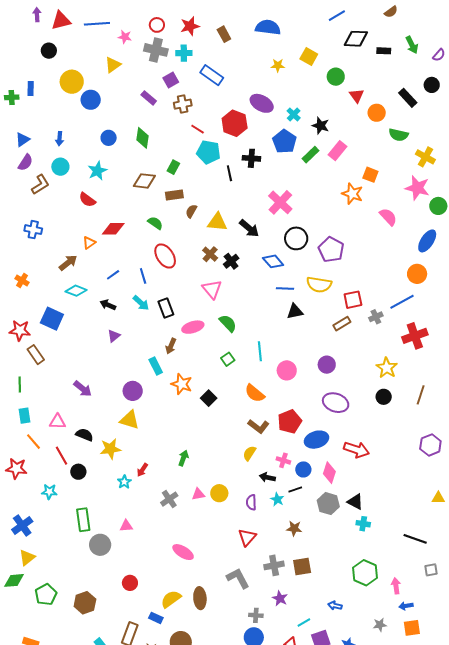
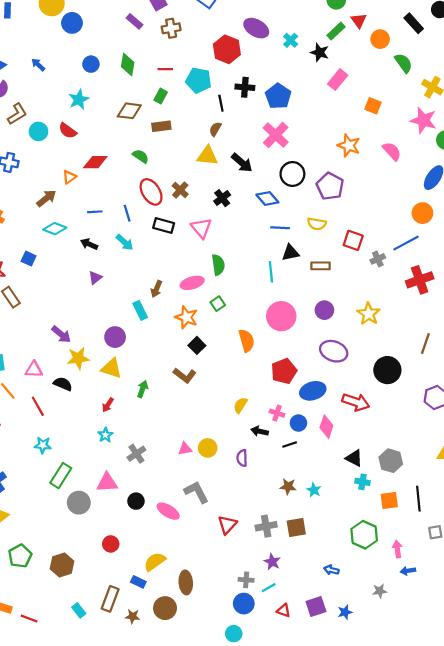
red line: (198, 129) -> (165, 69), moved, turned -32
green semicircle: (399, 135) -> (404, 63), turned -138
blue arrow: (60, 139) -> (38, 65), turned 128
blue pentagon: (285, 141) -> (278, 96), moved
green rectangle: (310, 155) -> (336, 31), moved
cyan circle: (60, 167) -> (39, 131), moved
orange star: (352, 194) -> (349, 145), moved
brown semicircle: (191, 211) -> (215, 129), moved
brown cross: (210, 254) -> (180, 190), moved
blue line: (113, 275) -> (95, 212), turned 32
yellow semicircle: (319, 285) -> (317, 224), size x0.7
red square: (353, 300) -> (353, 240), turned 30
black rectangle: (166, 308) -> (164, 225), moved, turned -54
blue square: (52, 319) -> (29, 259), size x0.6
green semicircle: (228, 323) -> (218, 265), turned 36
brown rectangle: (342, 324) -> (321, 266), moved, turned 30
pink ellipse: (193, 327) -> (192, 283), moved
cyan line: (260, 351) -> (271, 272), moved
yellow star: (387, 368) -> (369, 314), moved
pink circle: (287, 370) -> (281, 316), size x1.4
orange star: (182, 384) -> (186, 317), moved
orange semicircle: (255, 393) -> (246, 341), turned -145
black circle: (384, 397) -> (387, 370), moved, size x1.6
brown L-shape: (259, 426) -> (185, 375), moved
yellow star: (110, 449) -> (78, 358), moved
green arrow: (183, 458) -> (143, 389), moved
red arrow: (142, 470) -> (108, 405), moved
black circle: (78, 472) -> (136, 501), moved
cyan star: (49, 492) -> (43, 445), moved
gray cross: (169, 499) -> (136, 454), moved
cyan star: (277, 499) -> (314, 490), moved
gray hexagon: (328, 504) -> (391, 461), moved
green rectangle: (83, 520) -> (61, 476), turned 40
pink triangle: (126, 526) -> (107, 482), size x1.5
red triangle: (247, 537) -> (227, 525), moved
black line: (415, 539) -> (418, 499), turned 65
gray L-shape: (238, 578) -> (196, 492), moved
brown ellipse: (200, 598) -> (186, 582), moved
cyan line: (304, 622) -> (269, 588), moved
orange square: (412, 628) -> (389, 501), moved

